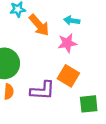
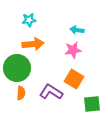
orange arrow: (39, 25) -> (33, 44), moved, turned -55
purple L-shape: (43, 90) -> (51, 92), turned -150

